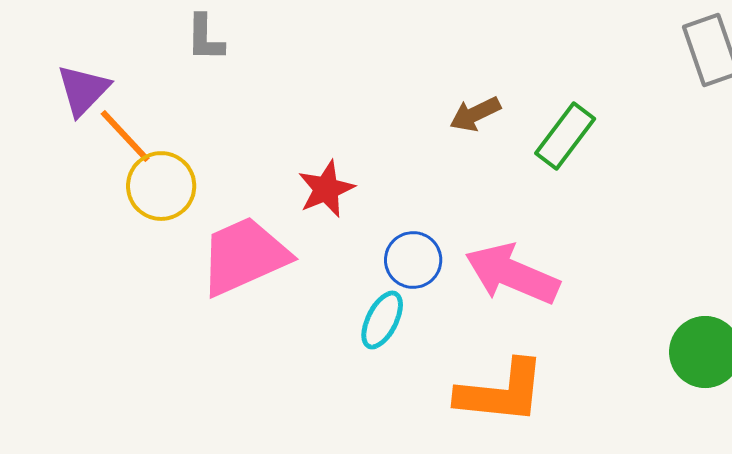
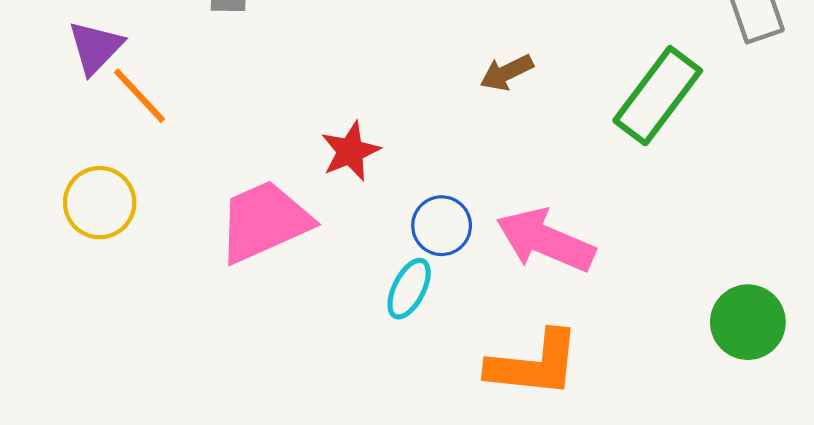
green rectangle: (565, 136) -> (658, 96), moved, size x1.4
yellow circle: (161, 186) -> (100, 203), moved

